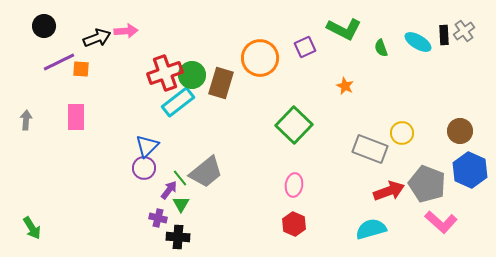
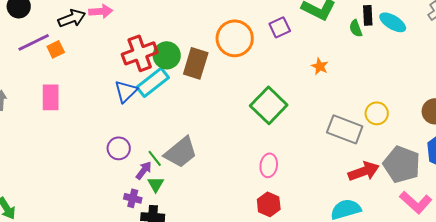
black rectangle: (444, 35) -> (368, 15), moved
orange square: (81, 69) -> (56, 49), turned -30
blue triangle: (147, 146) -> (126, 91), moved

